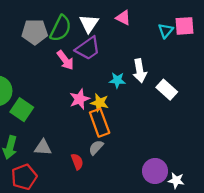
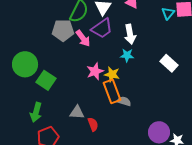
gray pentagon: (35, 32) -> (63, 30), moved
white arrow: (140, 71) -> (130, 34), moved
gray triangle: (43, 147) -> (77, 112), moved
gray semicircle: (96, 147) -> (124, 101), moved, turned 64

